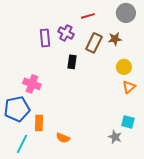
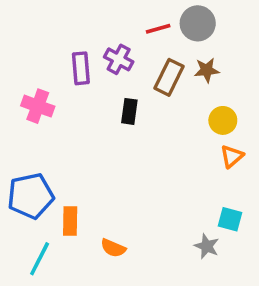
gray circle: (126, 13) -> (198, 23), moved
pink cross: (32, 84) -> (38, 106), moved

